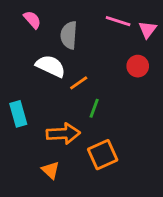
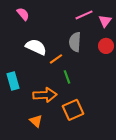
pink line: (118, 21) -> (84, 15), turned -42
gray semicircle: (69, 35) -> (75, 42), moved
red circle: (138, 66) -> (106, 46), moved
green line: (94, 108) -> (67, 77), turned -40

